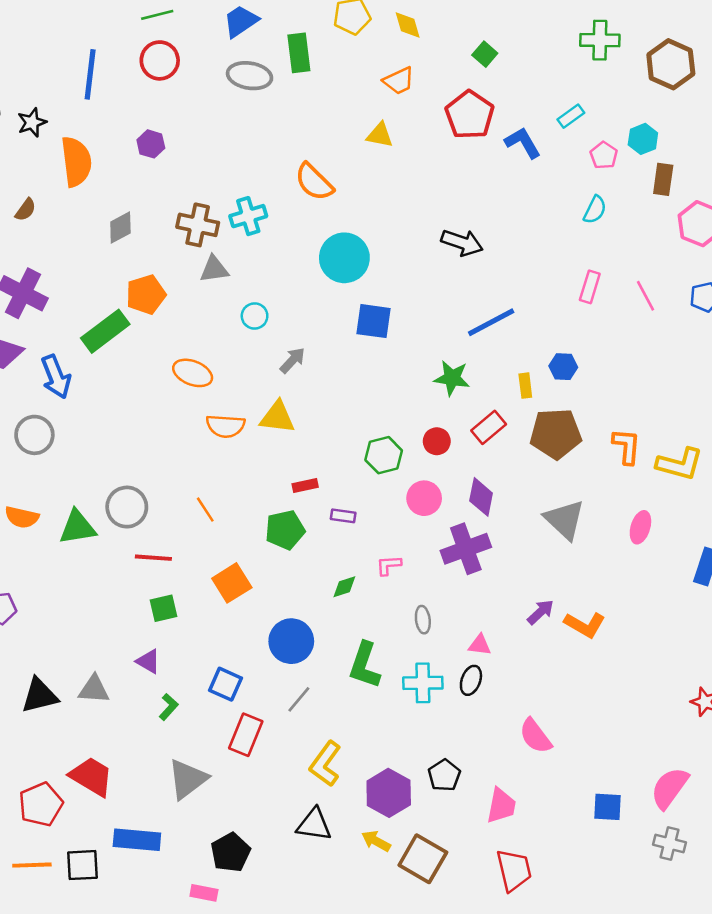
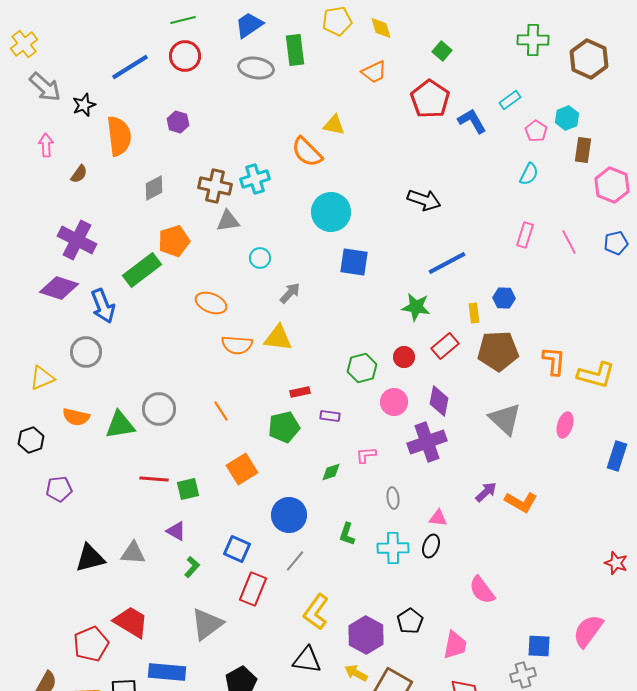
blue line: (90, 74) -> (130, 67), turned 51
yellow triangle: (380, 135) -> (334, 125), moved
red line: (153, 558) -> (154, 479), moved
green L-shape: (365, 665) -> (347, 534), size x0.6
gray cross: (670, 844) -> (523, 675), moved, turned -30

